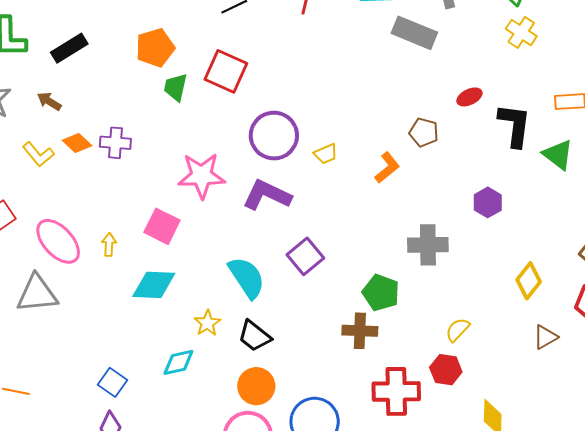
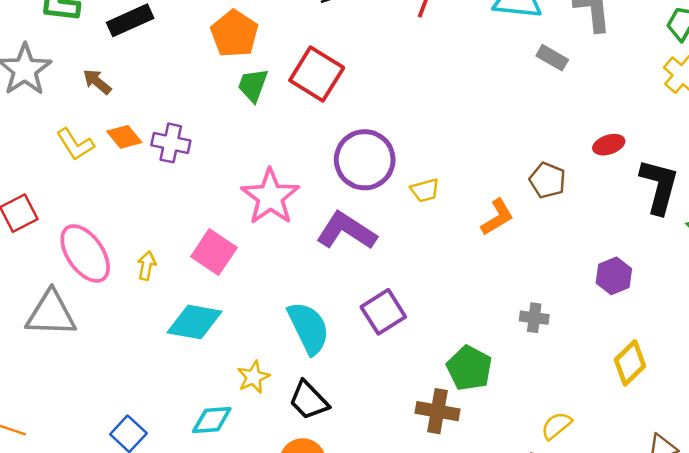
gray rectangle: (414, 33) -> (552, 58), size x0.6
orange pentagon: (155, 48) -> (234, 34), turned -30
pink star: (202, 176) -> (270, 197), turned 30
gray cross: (428, 245) -> (534, 318), size x0.6
yellow diamond: (529, 281) -> (630, 363), moved

